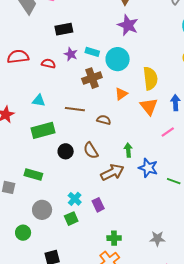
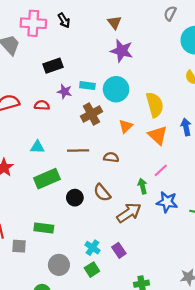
pink line: (168, 132) -> (161, 170), moved

